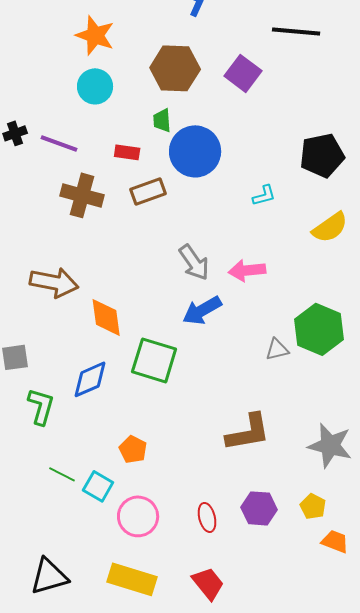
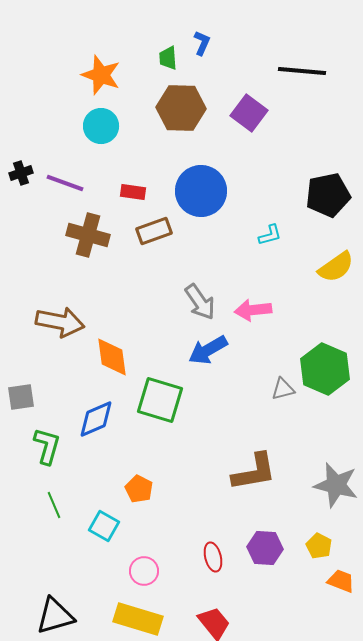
green trapezoid: (162, 120) -> (168, 58), moved
green line: (62, 474) -> (54, 505), moved, turned 40
pink circle: (138, 516) -> (144, 571), moved, size x0.7

